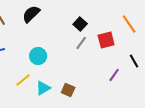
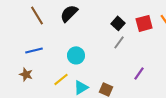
red square: (106, 40) -> (144, 23), moved
purple line: (114, 75) -> (139, 73), moved

